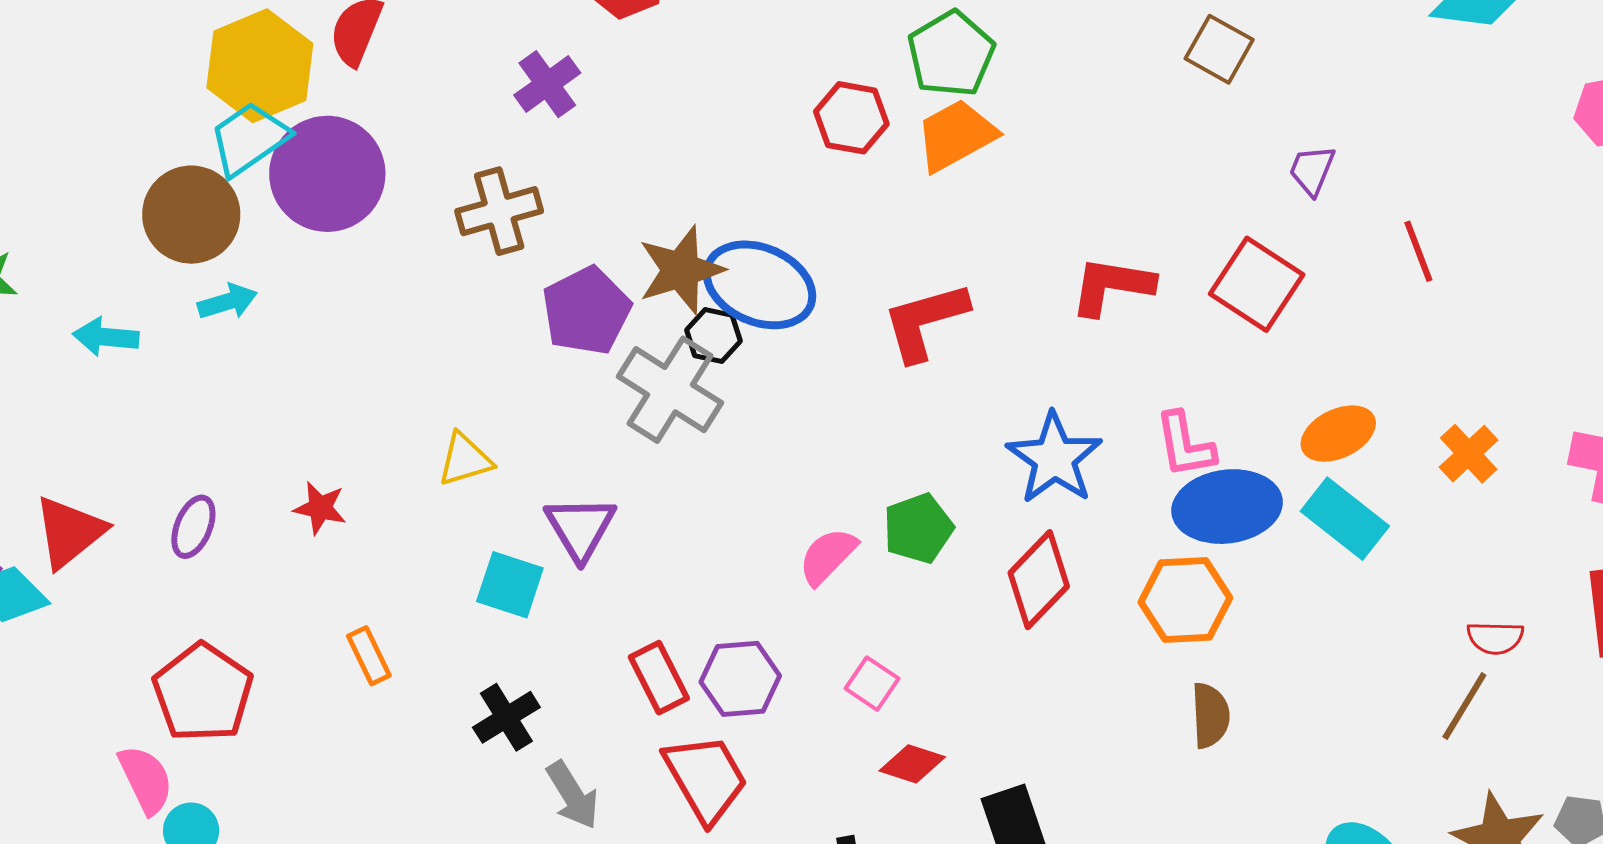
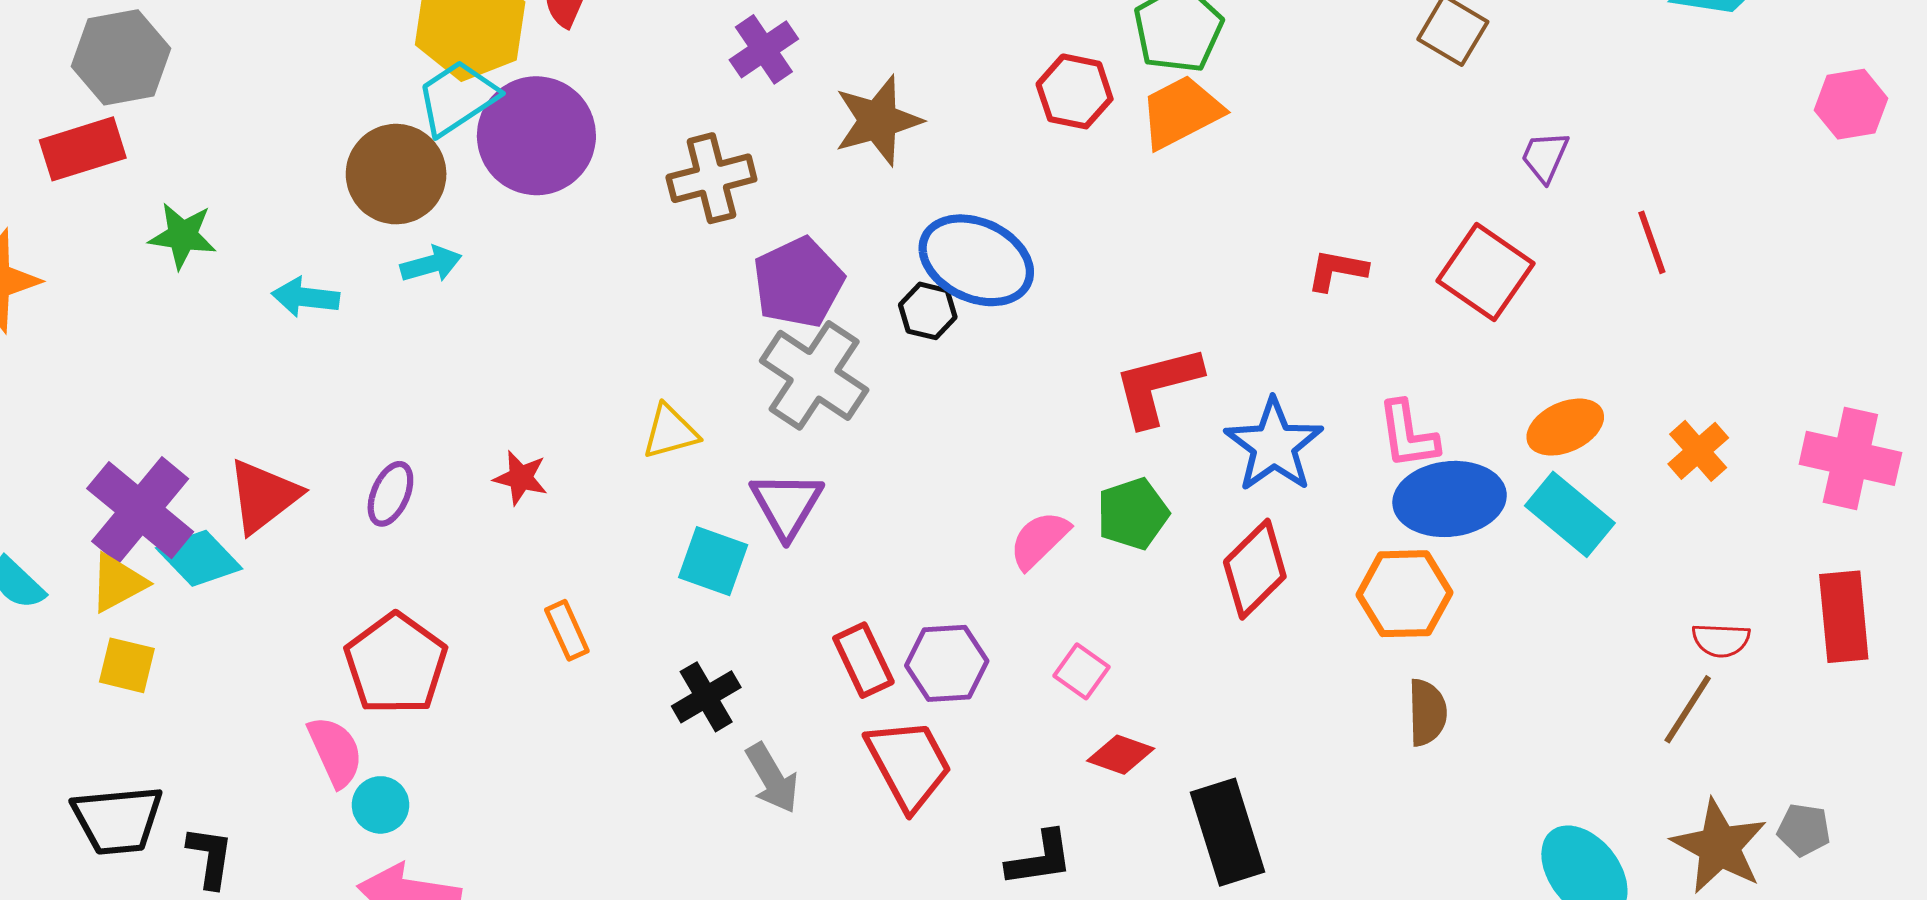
brown star: (681, 270) -> (878, 121), moved
red L-shape: (1112, 286) -> (1337, 270), size x0.7
red L-shape: (925, 321) -> (1157, 386), moved
gray cross: (670, 390) -> (814, 375), moved

